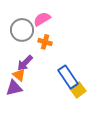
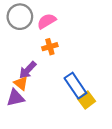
gray circle: (22, 30) -> (20, 17), moved
orange cross: (45, 42) -> (50, 47), turned -32

